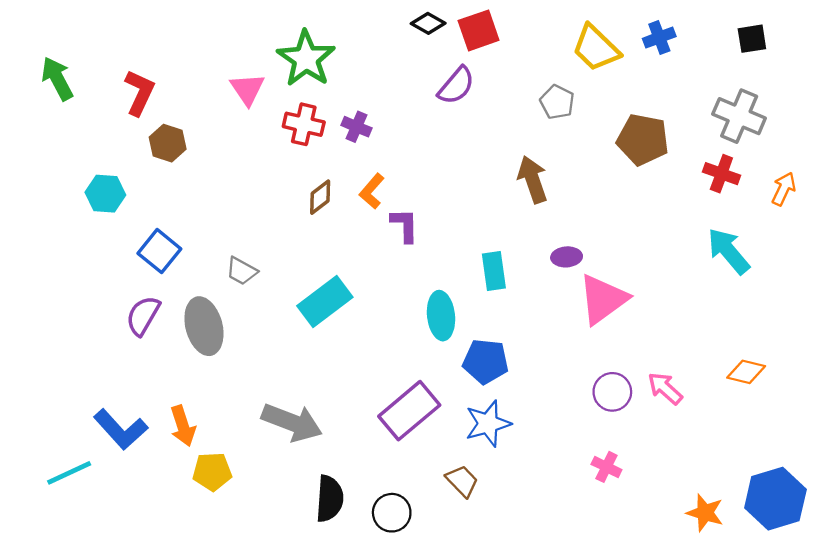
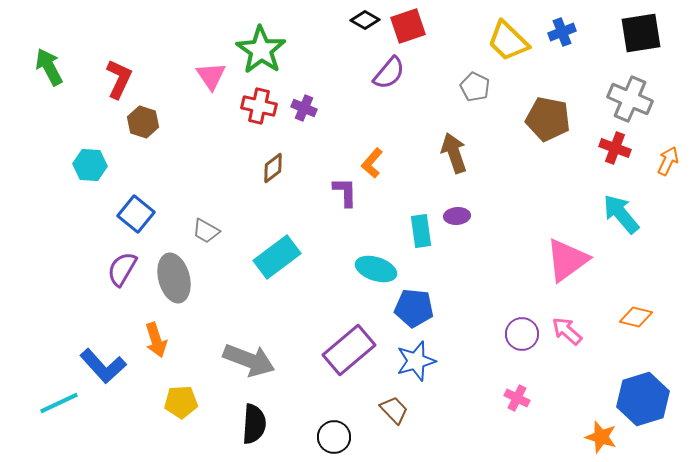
black square: (752, 39) -> (641, 33), size x1.6
orange L-shape: (372, 191) -> (372, 163), moved
purple ellipse: (567, 257) -> (457, 216), moved
pink triangle: (603, 299) -> (567, 260), moved
cyan ellipse: (441, 316) -> (376, 269), turned -66
orange arrow: (183, 426) -> (156, 340), moved
black semicircle: (330, 499) -> (254, 424), moved
blue hexagon: (775, 499) -> (643, 399), moved

